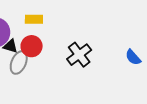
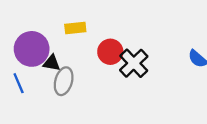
red circle: (32, 46) -> (110, 52), moved

